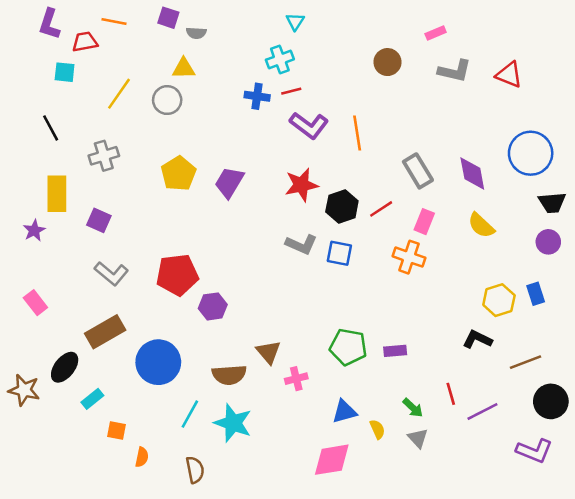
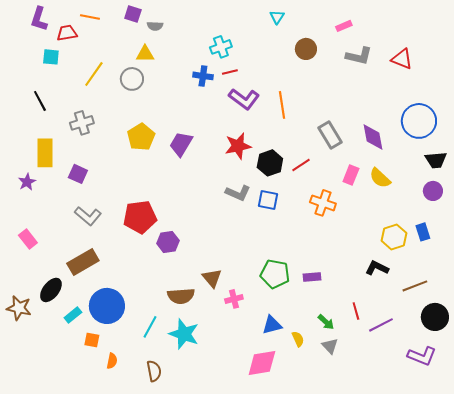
cyan triangle: (295, 22) -> (277, 17), moved
pink rectangle: (424, 222) -> (351, 175), moved
blue circle: (158, 362) -> (107, 306), moved

